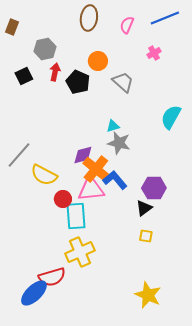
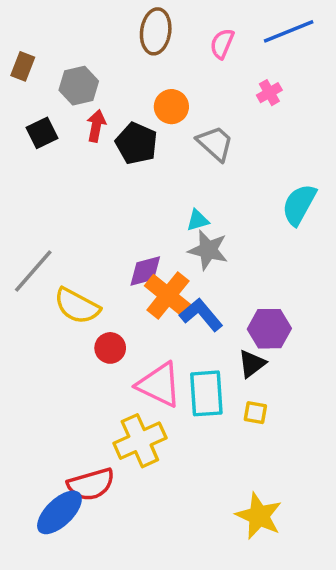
brown rectangle: (12, 27) -> (23, 66), moved
pink triangle: (91, 189) -> (159, 385), moved, turned 32
cyan rectangle: (76, 216) -> (206, 393), moved

